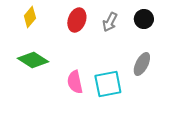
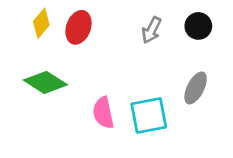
red ellipse: (77, 20) -> (79, 27), moved

